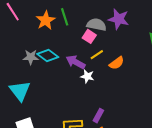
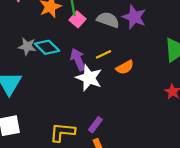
pink square: (89, 36) -> (77, 19), moved
purple arrow: (76, 62) -> (78, 59), turned 30
white star: (87, 76) -> (89, 78), size x1.6

